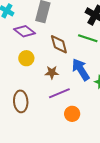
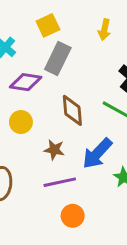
purple diamond: (25, 31) -> (26, 82), turned -40
blue arrow: (81, 70) -> (97, 153), turned -115

